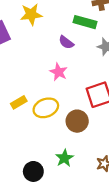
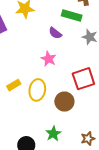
yellow ellipse: (46, 108) -> (37, 90), turned -60

